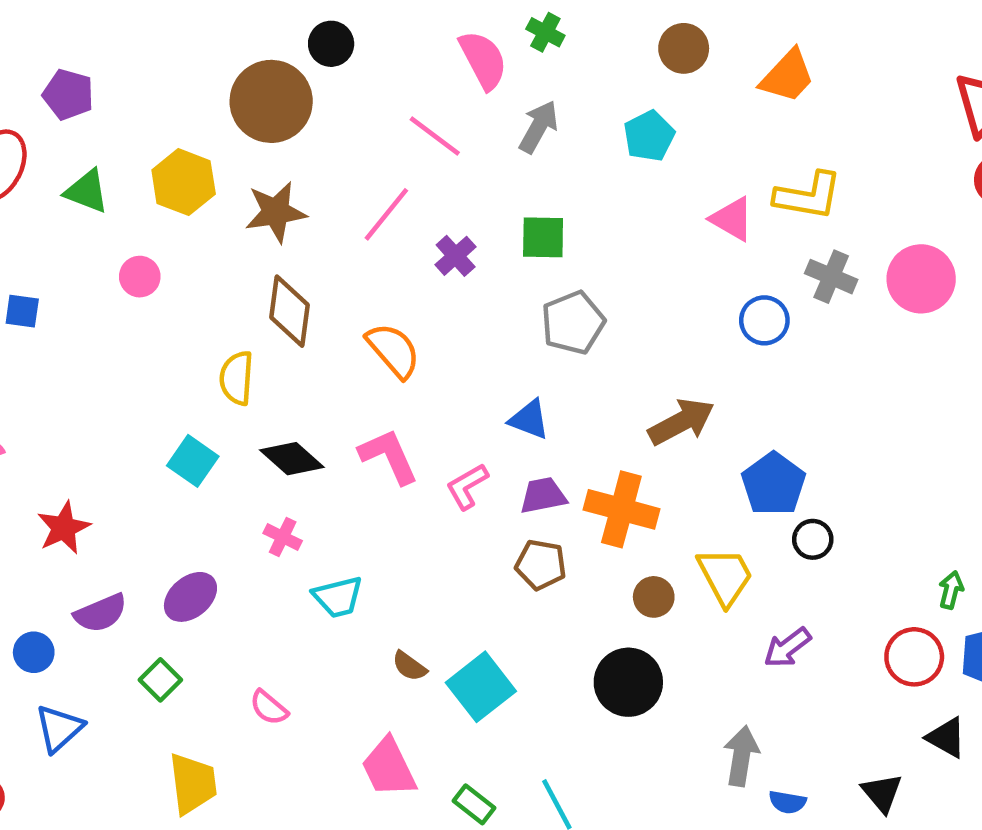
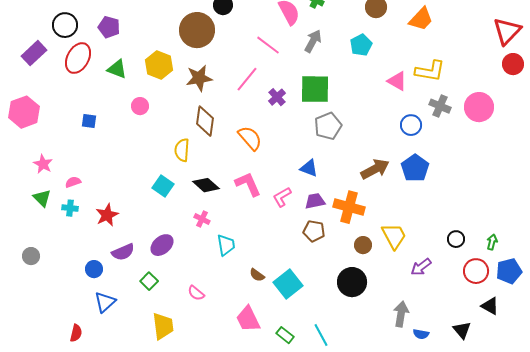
green square: (543, 237) -> (315, 89), size x1.5
blue pentagon: (774, 484) -> (415, 168), moved
black circle: (813, 539) -> (456, 239), moved
cyan trapezoid: (338, 597) -> (226, 245), turned -85

